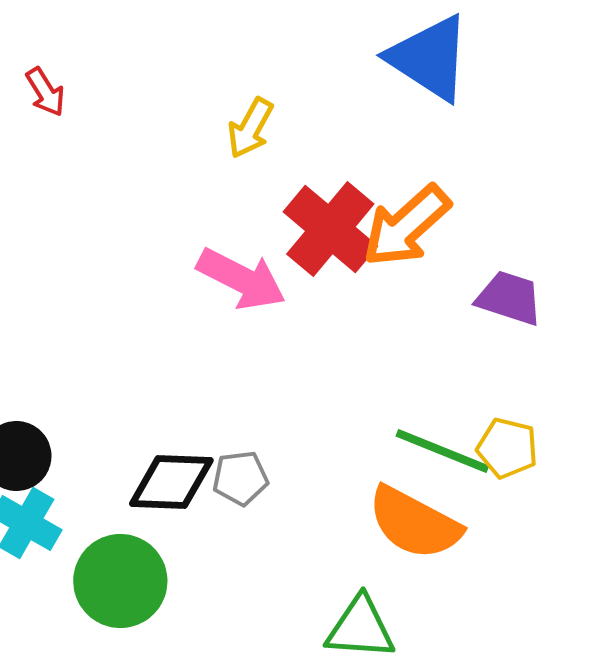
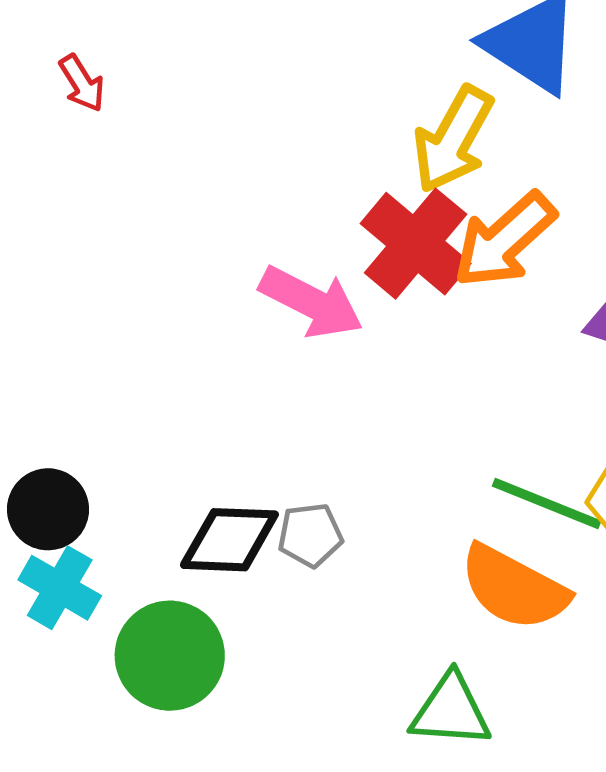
yellow arrow: (250, 128) -> (453, 139), moved, size x1.5

